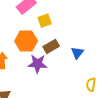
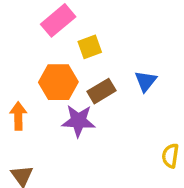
blue triangle: (77, 53) -> (146, 81), moved

